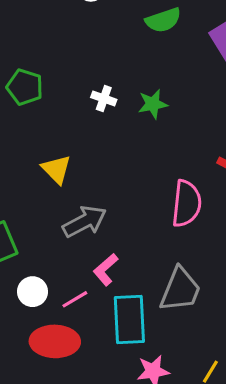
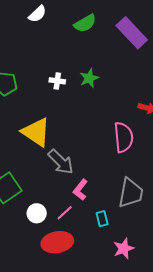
yellow triangle: (56, 169) -> (36, 132), size x1.5
gray arrow: (85, 221) -> (61, 162), turned 84
cyan rectangle: (129, 320) -> (102, 219), size x0.5

